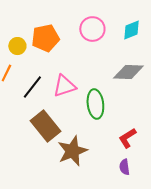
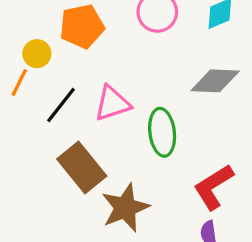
yellow circle: (17, 46) -> (37, 54), moved
red L-shape: (127, 138) -> (213, 187), size x1.4

